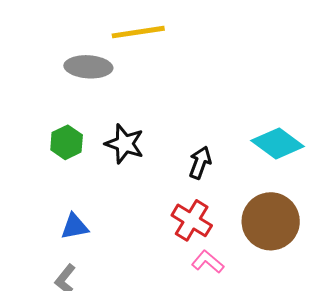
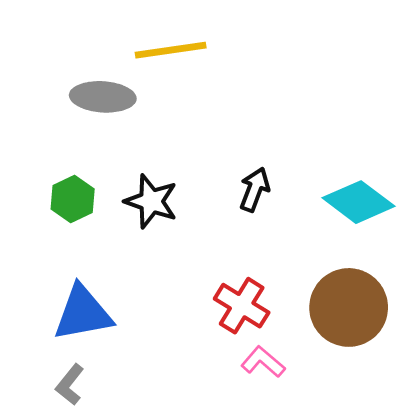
black arrow: (200, 163) -> (255, 189), moved
blue triangle: (74, 227) -> (83, 313), size x1.6

